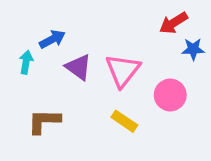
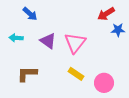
blue arrow: (52, 39) -> (30, 14), moved, turned 70
cyan arrow: (26, 62) -> (16, 38), turned -96
pink circle: (170, 95) -> (104, 83), moved

